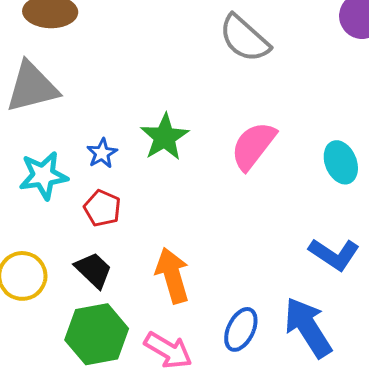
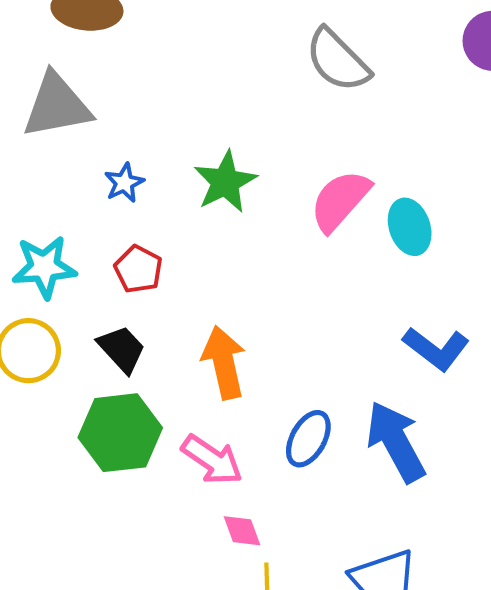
blue star: (102, 153) -> (124, 183), moved
cyan ellipse: (341, 162) -> (410, 227), moved
cyan star: (43, 176) -> (44, 267), moved

